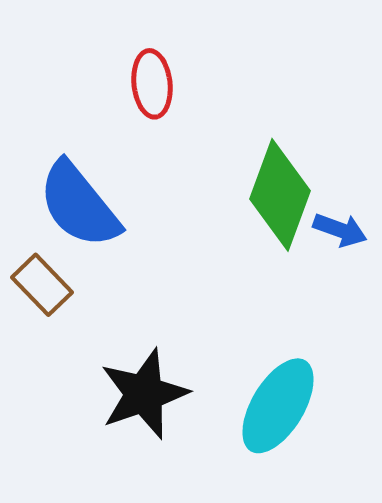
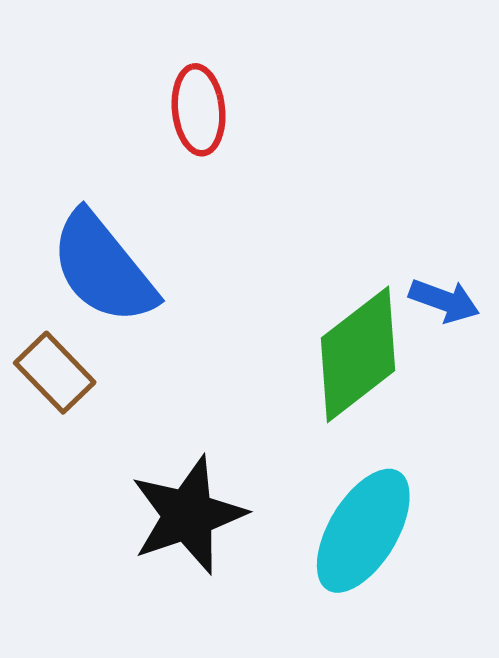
green diamond: (280, 195) -> (358, 354), moved, turned 32

